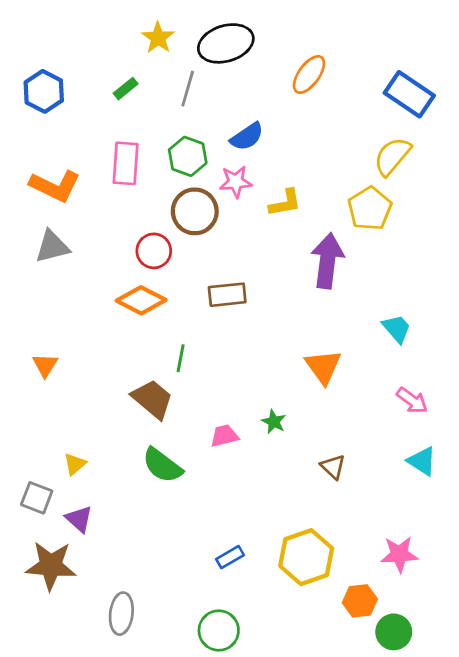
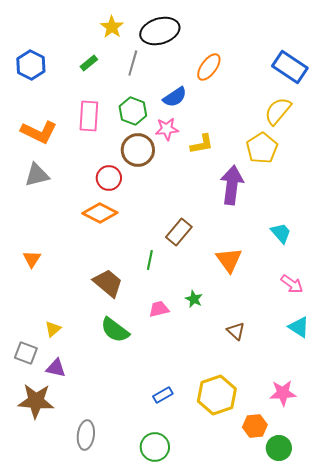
orange ellipse: (309, 74) -> (209, 67), moved
brown rectangle: (227, 295) -> (179, 232), moved, turned -44
green line: (181, 358) -> (150, 260), moved
purple triangle: (79, 519) -> (56, 368), turned -30

